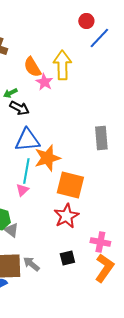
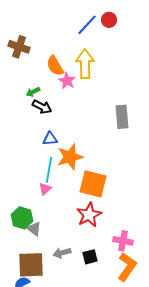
blue line: (99, 38) -> (87, 25), moved
gray rectangle: (101, 138) -> (122, 117), moved
blue triangle: (27, 140) -> (50, 139), size x0.6
gray arrow: (31, 264) -> (62, 253), moved, turned -54

